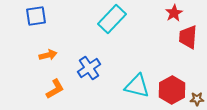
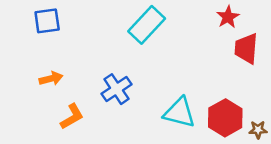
orange arrow: (48, 55) -> (51, 79), moved

